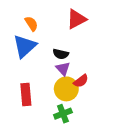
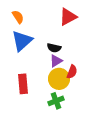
orange semicircle: (31, 24) -> (18, 17), moved
purple triangle: (63, 69) -> (56, 61), turned 40
red semicircle: (81, 81) -> (72, 72), turned -32

